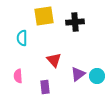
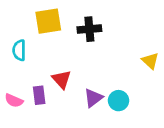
pink semicircle: (18, 76) -> (14, 101), turned -64
purple rectangle: (45, 87) -> (39, 95), moved

